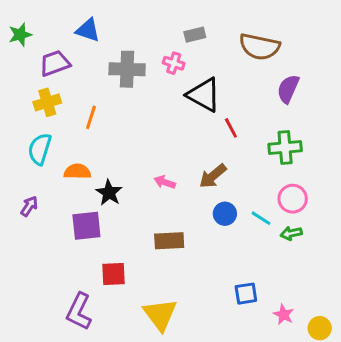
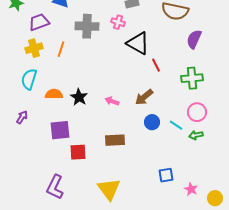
orange line: (91, 117) -> (61, 49), moved
black star: (109, 193) -> (79, 97), moved
red square: (113, 274) -> (78, 152), moved

